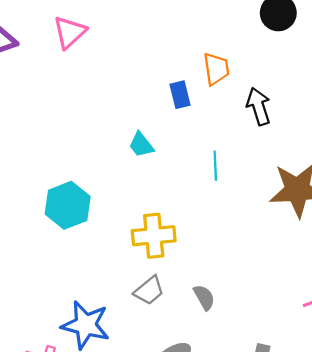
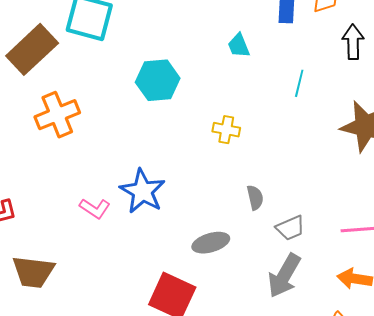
yellow cross: (154, 236) -> (226, 130), size x0.7
gray trapezoid: (149, 291) -> (290, 228), moved

